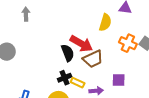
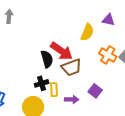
purple square: (119, 80) -> (95, 91), turned 32
yellow rectangle: (78, 83) -> (54, 90), turned 56

